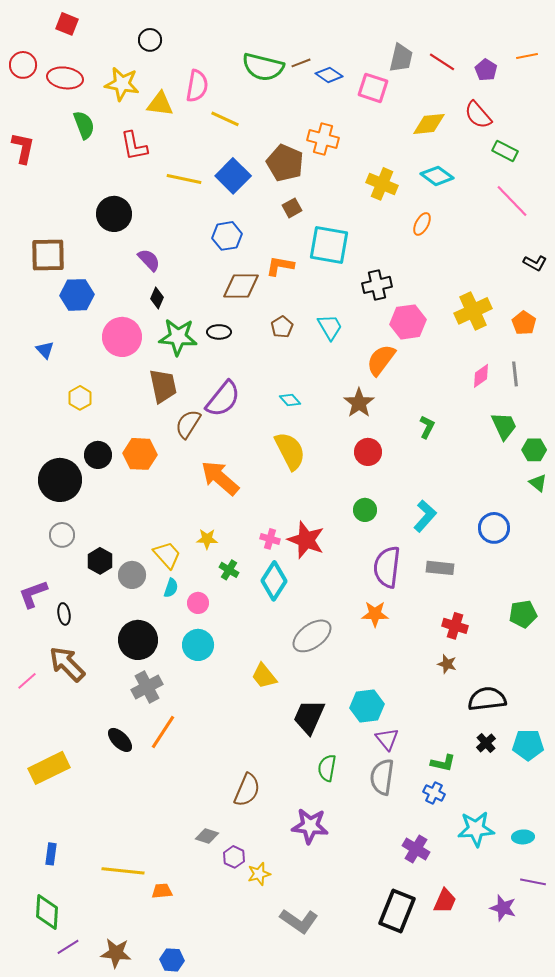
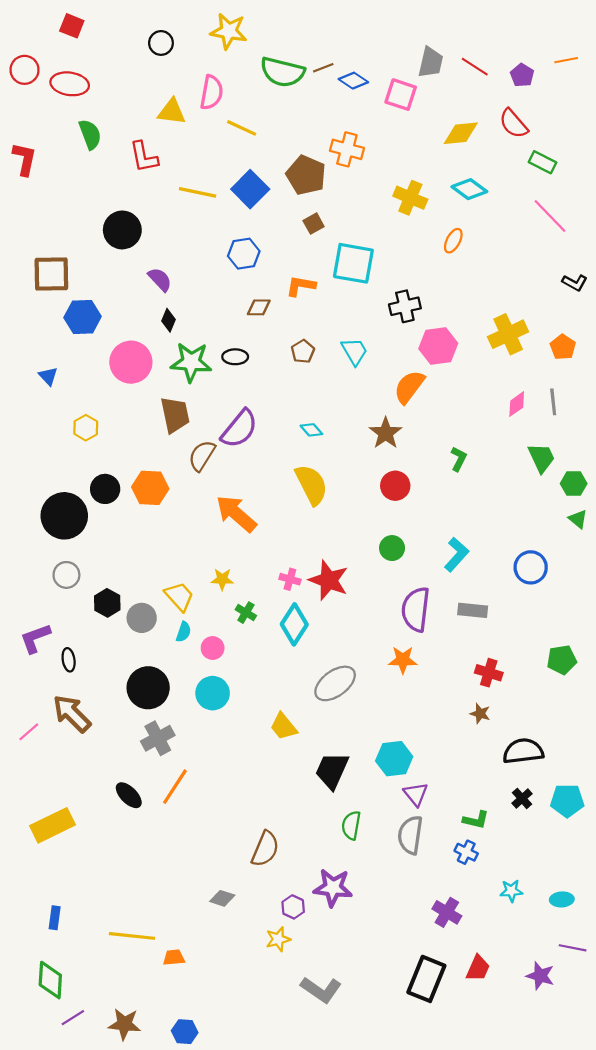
yellow star: (122, 84) -> (229, 31), moved
brown diamond: (241, 286) -> (259, 307), size x0.6
cyan star: (476, 829) -> (511, 891), size x0.6
purple hexagon: (234, 857) -> (293, 907), moved

